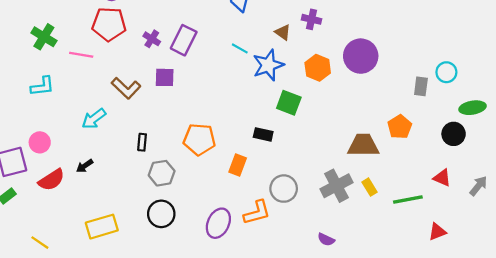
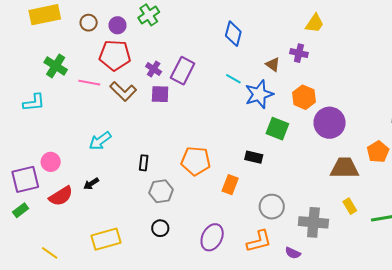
purple circle: (361, 56) -> (330, 123), moved
purple square: (165, 77) -> (160, 94), moved
cyan L-shape: (42, 86) -> (34, 103), moved
brown L-shape: (126, 88) -> (123, 91), moved
gray cross: (336, 186) -> (313, 222), moved, turned 32
orange L-shape: (257, 213) -> (259, 241), moved
black circle: (161, 214) -> (160, 228), size x0.7
purple semicircle: (326, 240) -> (293, 253), moved

